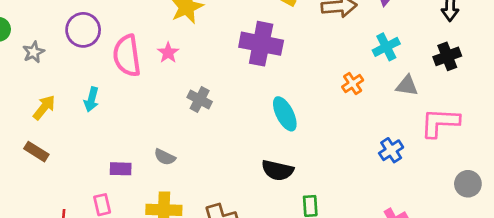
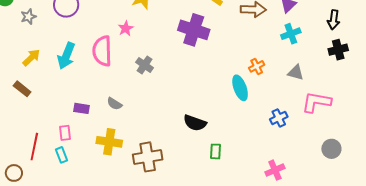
cyan cross: (386, 47) -> (291, 34), moved
pink semicircle: (127, 56) -> (102, 51), moved
black cross: (447, 56) -> (338, 50), moved
cyan arrow: (91, 99) -> (66, 56), size x1.5
cyan ellipse: (285, 114) -> (240, 88), moved

